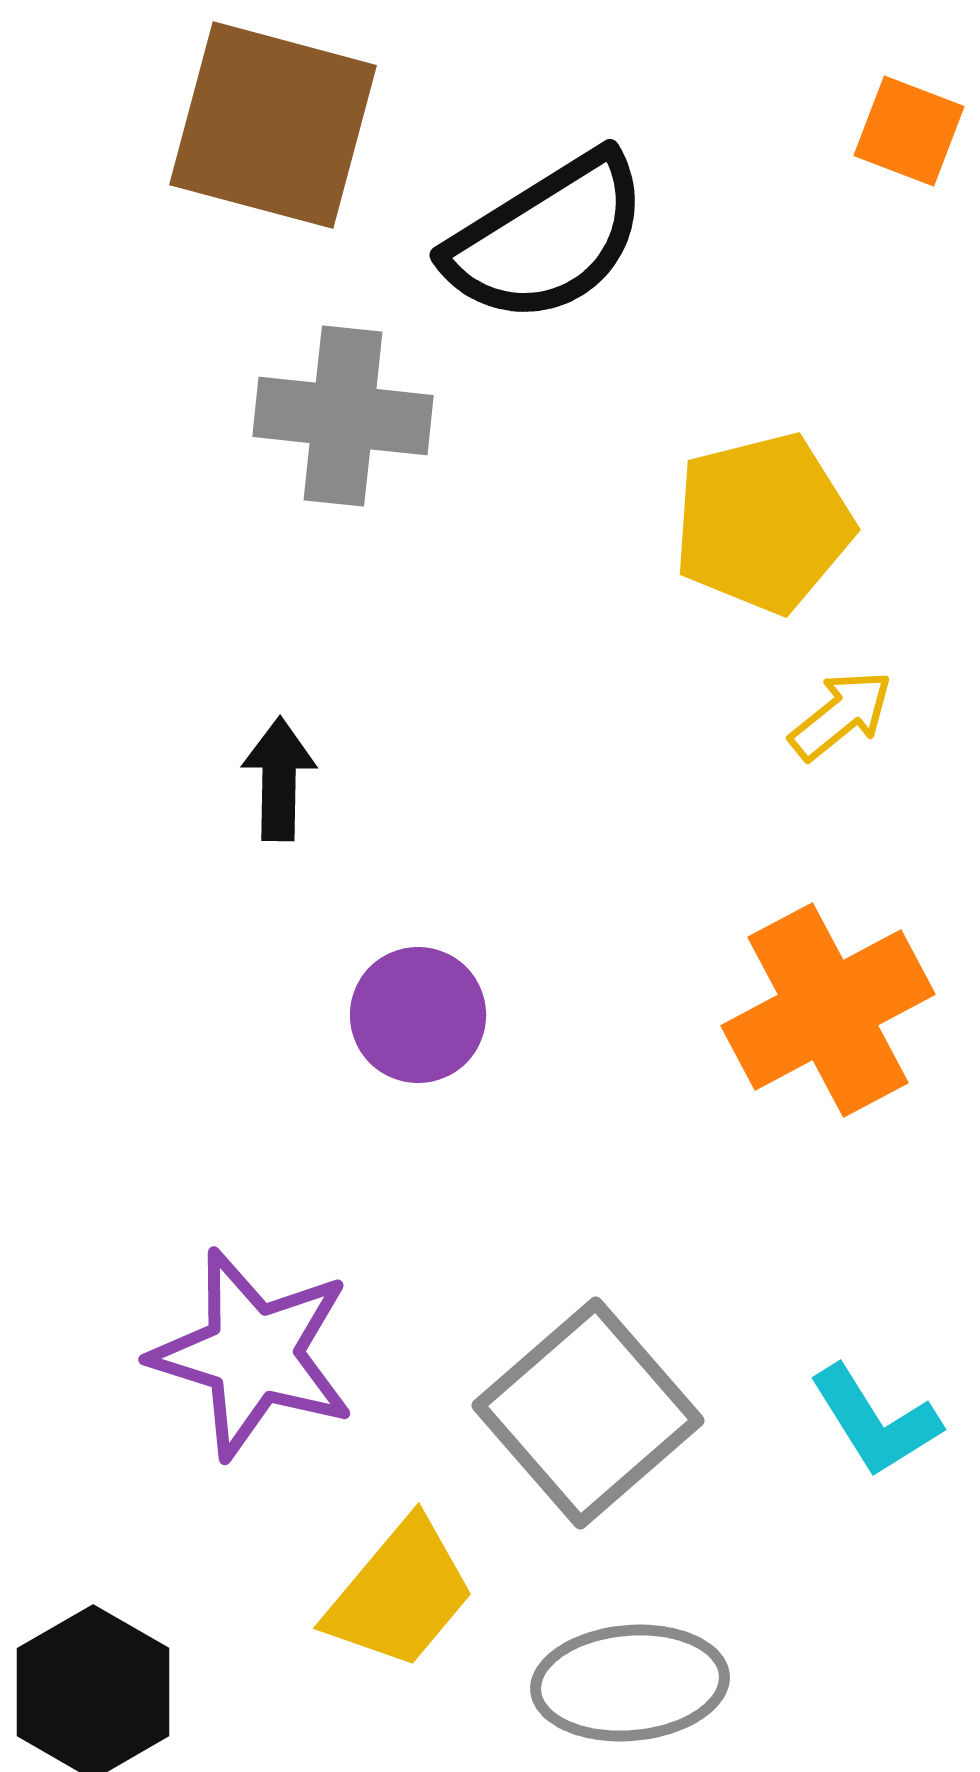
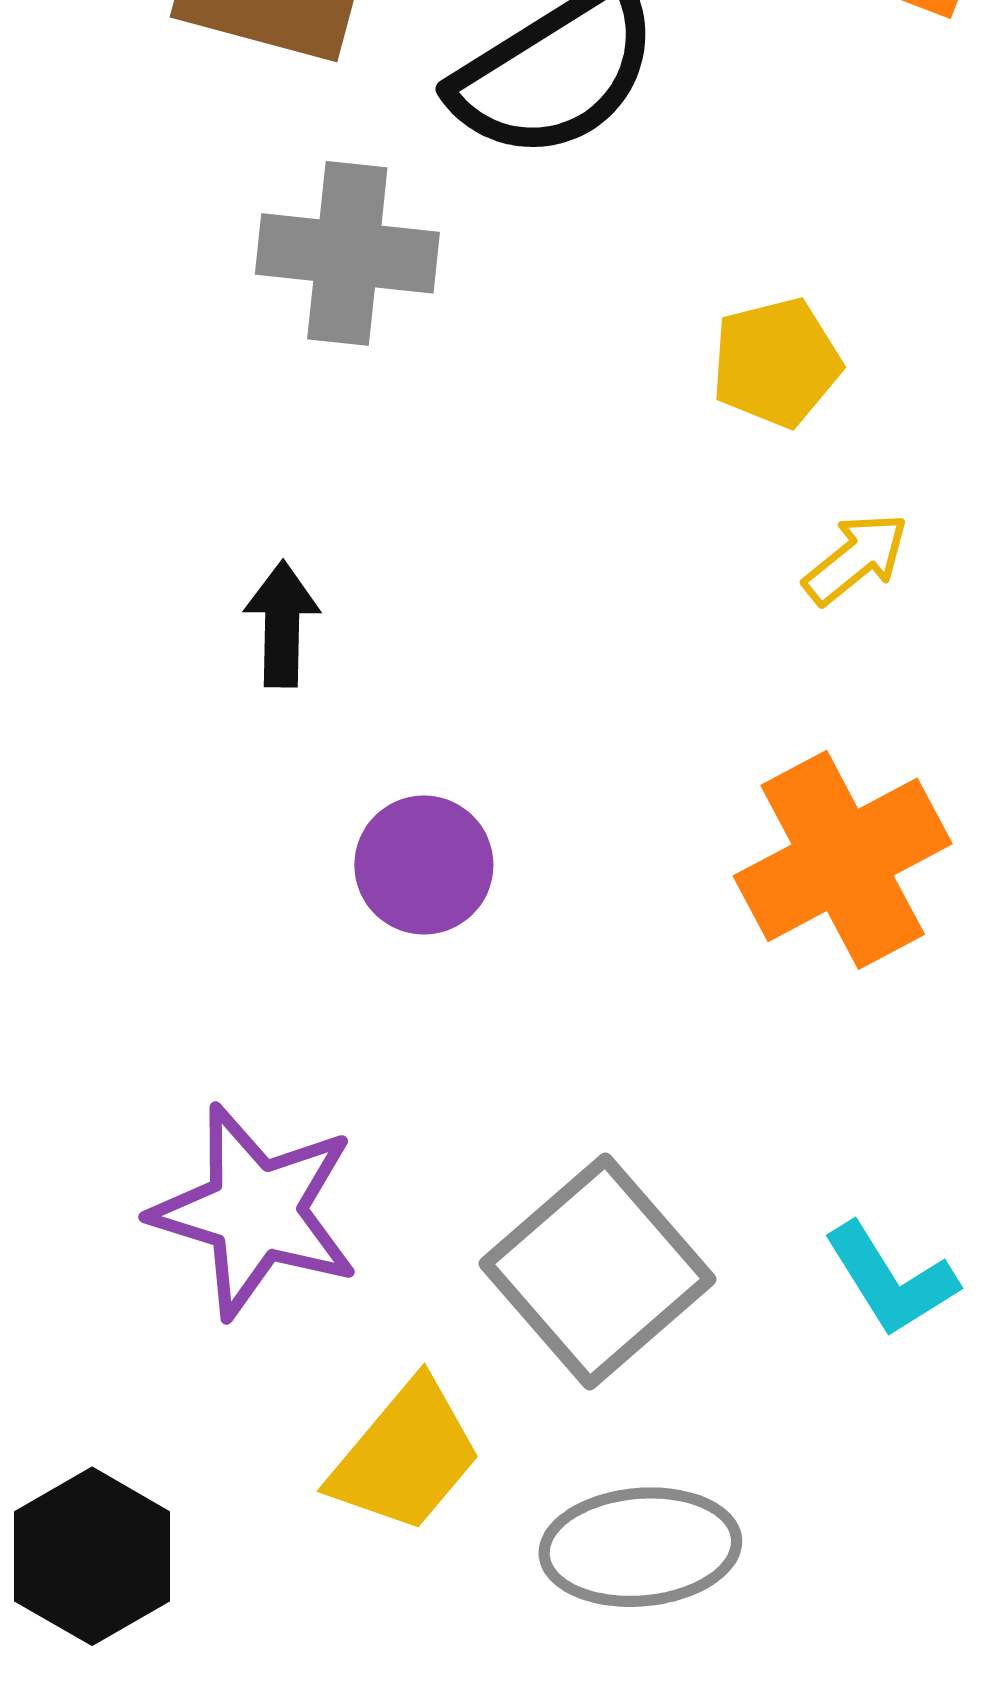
yellow pentagon: (763, 523) -> (776, 363), size x0.7

